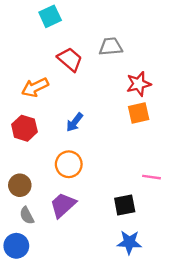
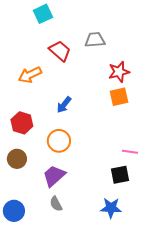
red hexagon: (24, 128) -> (22, 123), moved
black square: (125, 205) -> (120, 175), moved
gray semicircle: (27, 216) -> (56, 204), moved

